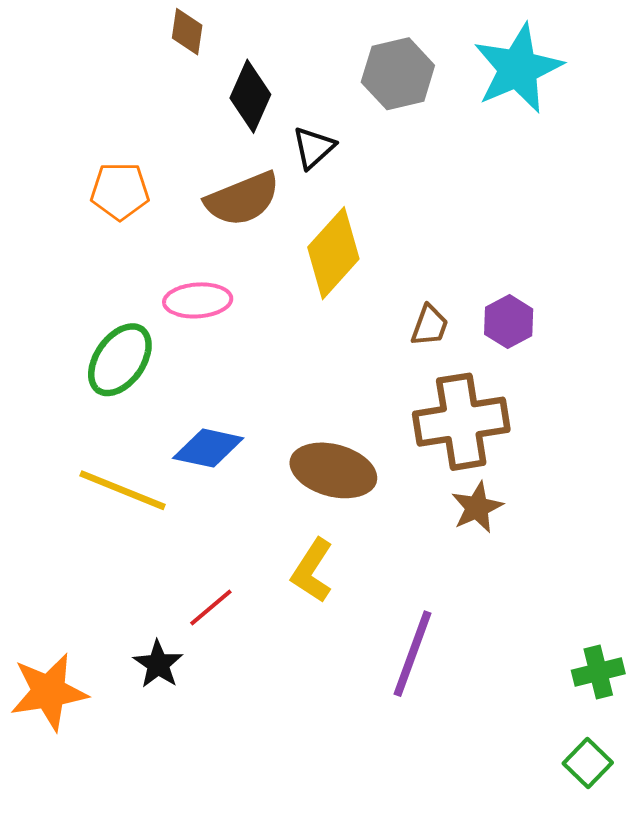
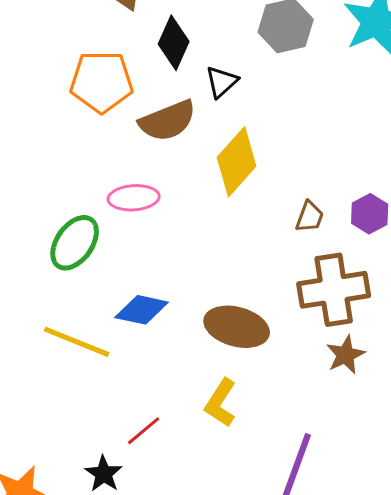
orange pentagon: (120, 191) -> (102, 82), moved, size x1.4

